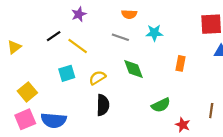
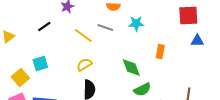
yellow line: (78, 46) -> (83, 36), moved
green diamond: (134, 69) -> (131, 68), moved
cyan square: (67, 73) -> (40, 64), moved

